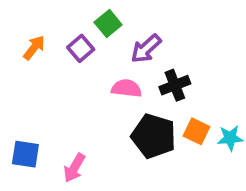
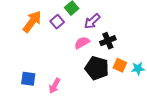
orange arrow: (34, 48) -> (32, 22), size x1.6
pink semicircle: (126, 88) -> (82, 43), turned -35

